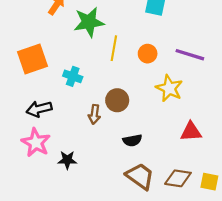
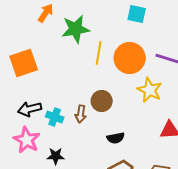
orange circle: (148, 54) -> (130, 58), size x1.8
cyan cross: (73, 76) -> (55, 117), moved

